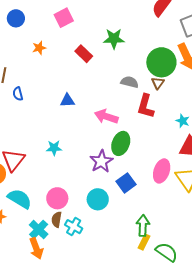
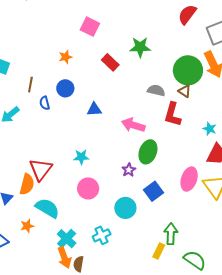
blue circle: (16, 18) -> (65, 88), moved
pink square: (64, 18) -> (90, 27), turned -36
brown triangle: (158, 83) -> (185, 91), turned -32
purple star: (101, 161) -> (129, 170), size x0.6
pink circle: (57, 198) -> (88, 188), moved
brown semicircle: (57, 219) -> (79, 264), moved
cyan cross: (74, 227) -> (102, 235), turned 36
yellow rectangle: (144, 242) -> (159, 251), moved

